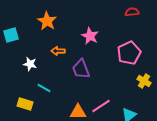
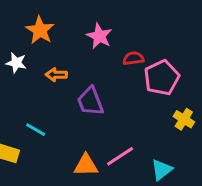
red semicircle: (132, 12) -> (133, 58), moved
pink star: (90, 36) -> (99, 36), moved
white star: (30, 64) -> (16, 63), moved

